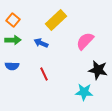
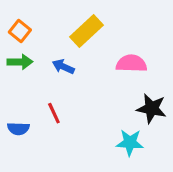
pink semicircle: (85, 41) -> (131, 64), turned 48
blue semicircle: (12, 66) -> (18, 129), moved
red line: (44, 74) -> (54, 113), moved

